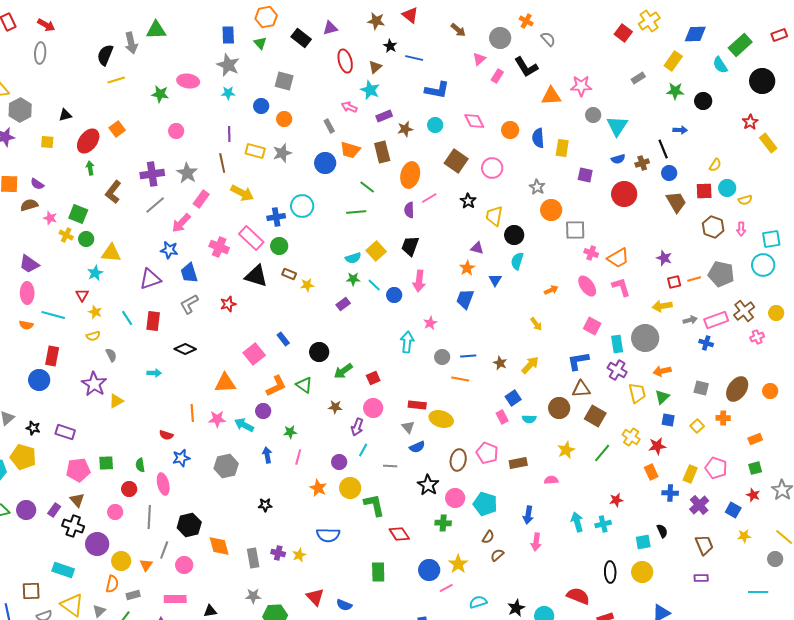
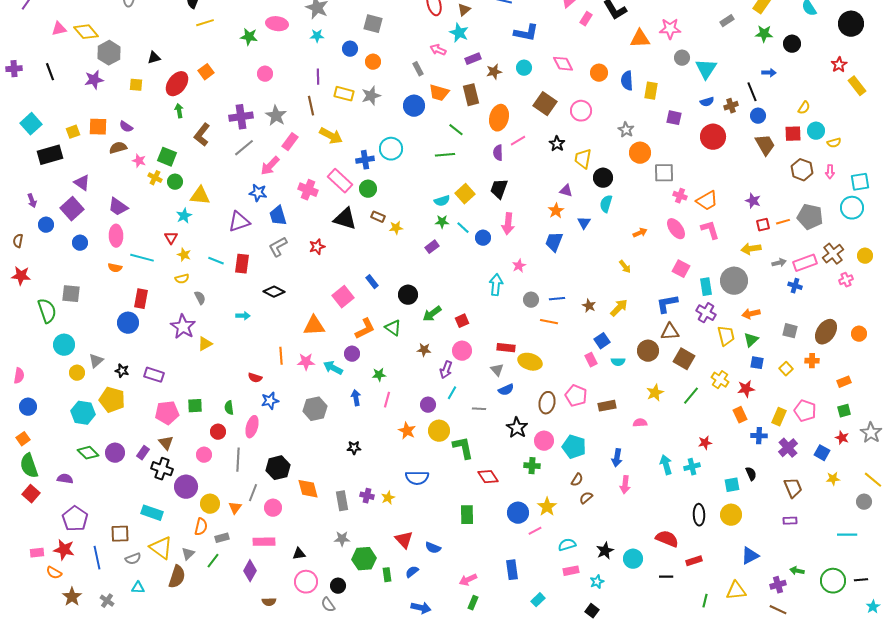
cyan line: (127, 318) -> (216, 261), turned -35
pink ellipse: (163, 484) -> (252, 427), turned 30

